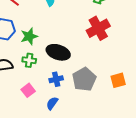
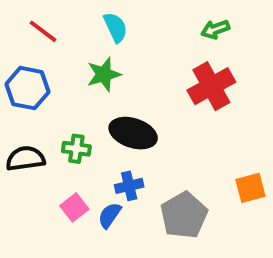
green star: (29, 36) -> (104, 74), moved
gray pentagon: (84, 79) -> (184, 215), moved
blue semicircle: (52, 103) -> (110, 215), moved

